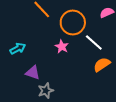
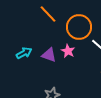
purple triangle: (33, 73) -> (49, 55), moved

